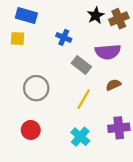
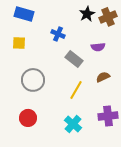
yellow square: (17, 39) -> (19, 43), moved
purple semicircle: (108, 52) -> (98, 47), size x0.6

